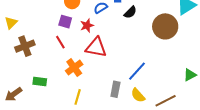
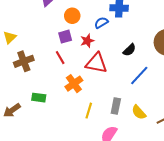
black semicircle: (130, 12) -> (129, 50), moved
purple square: (65, 22) -> (65, 37), turned -32
blue line: (137, 71) -> (139, 75), moved
yellow line: (78, 97) -> (89, 111), moved

